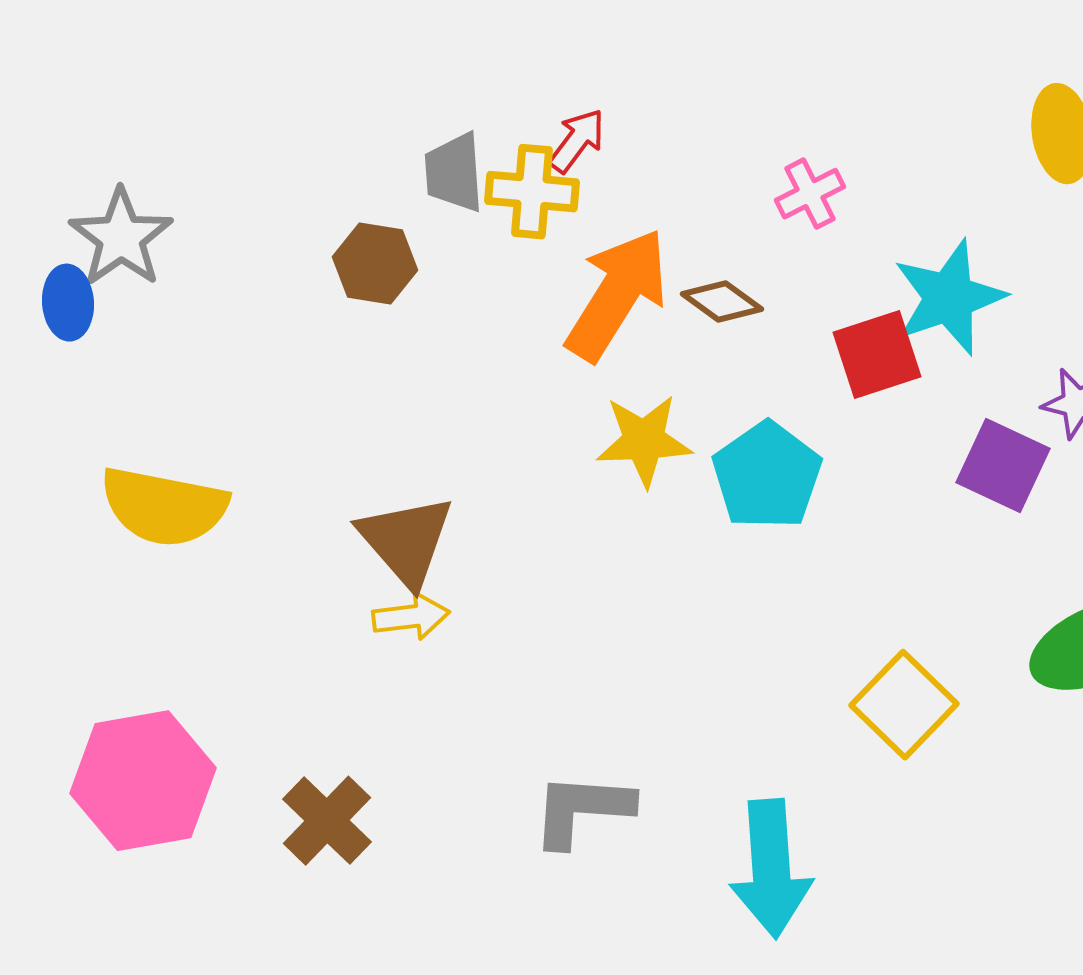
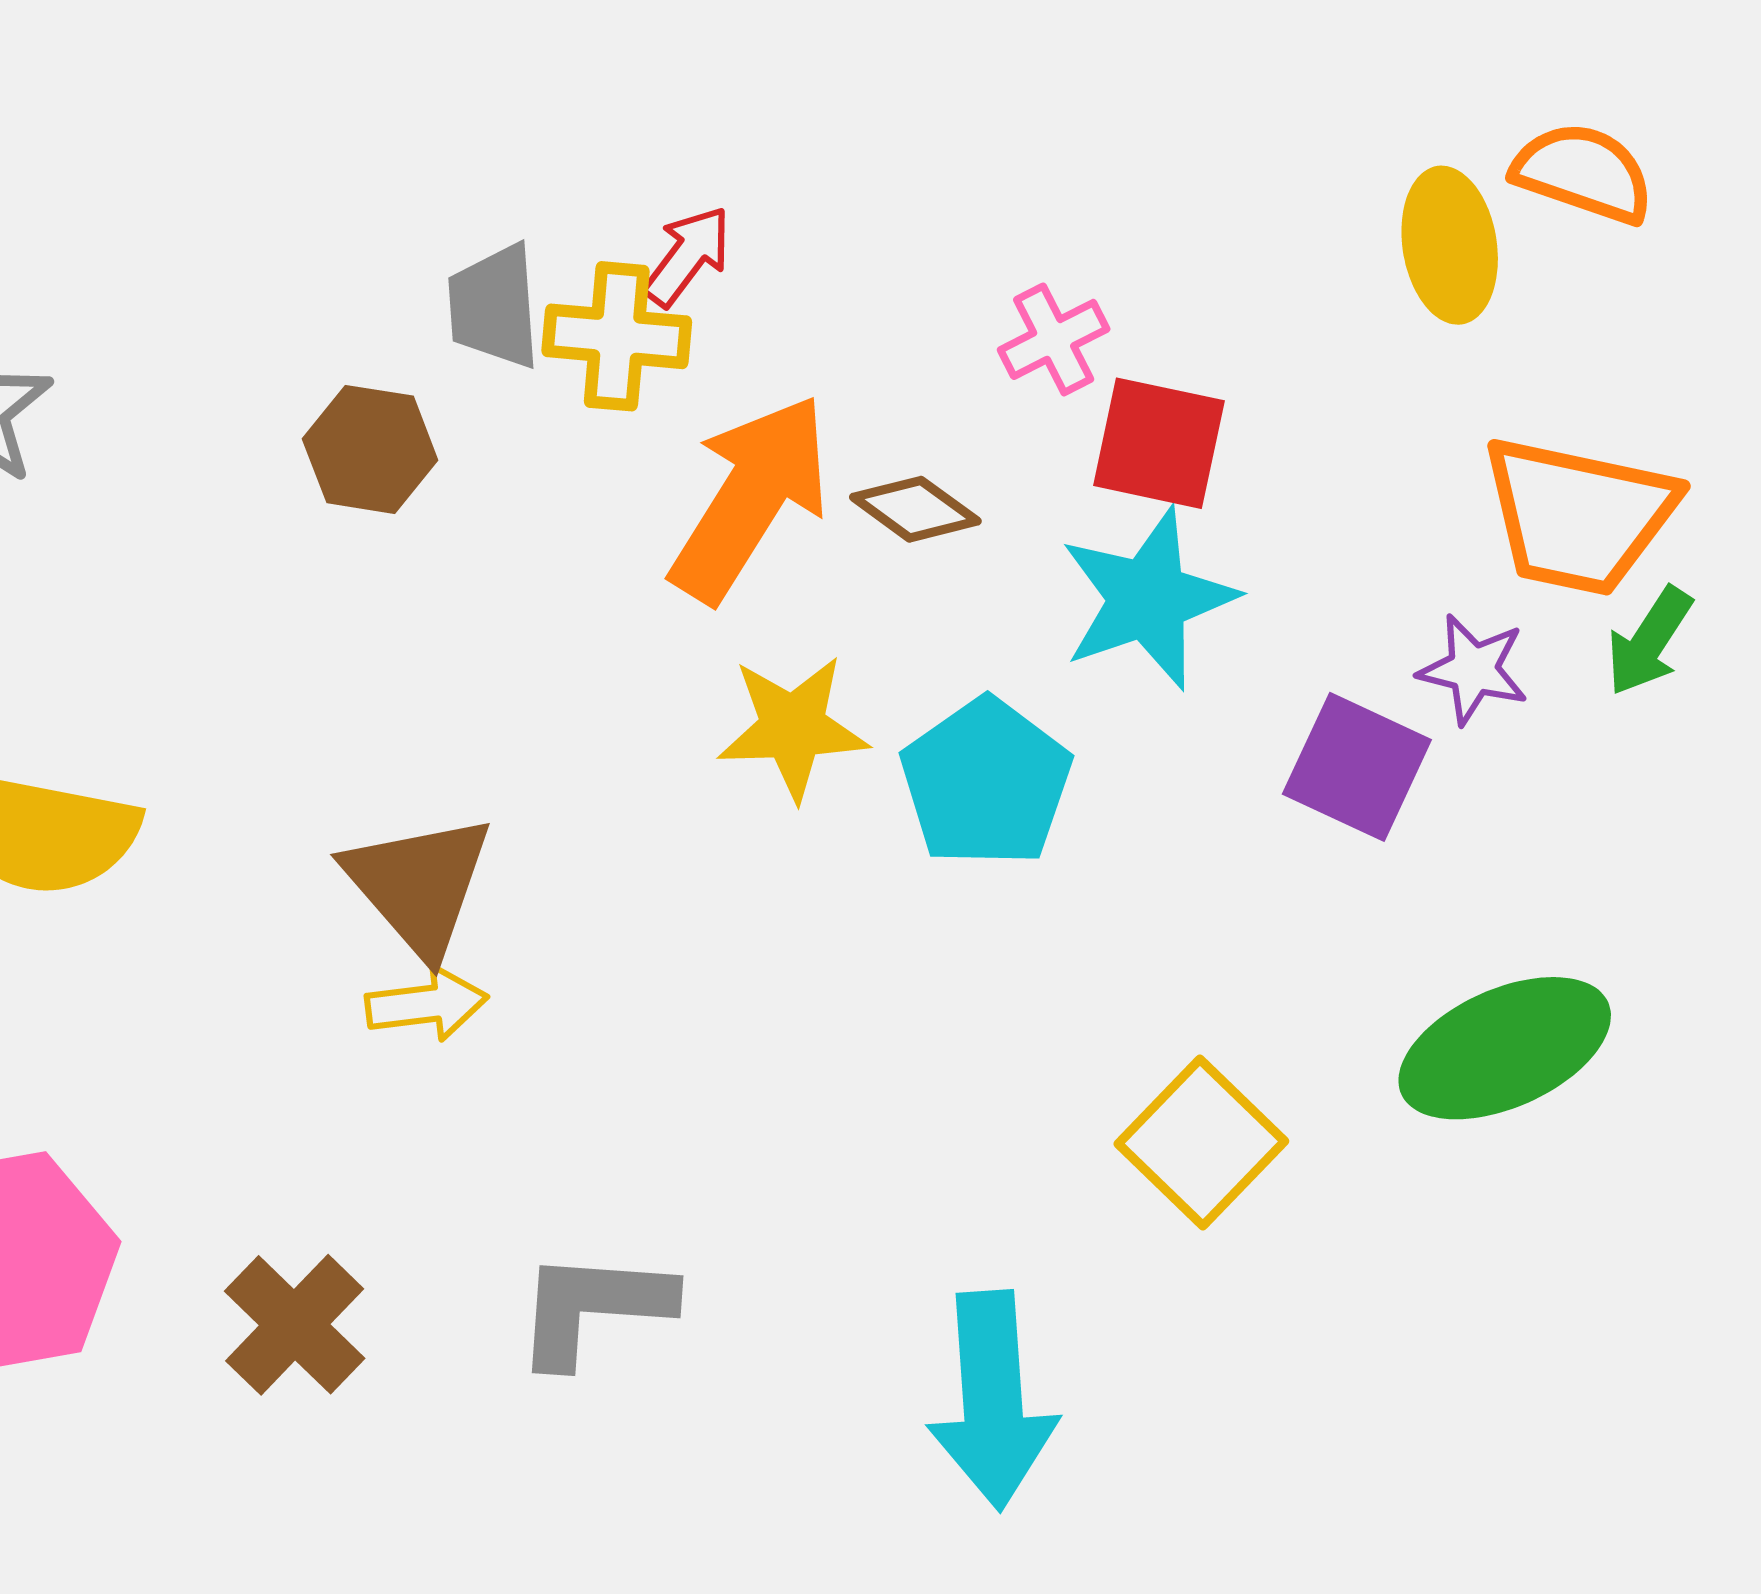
cyan star: (949, 298) -> (1148, 599), moved
red square: (877, 355) -> (1159, 443), moved, turned 30
gray L-shape: (582, 810) -> (593, 1307), moved

